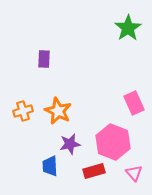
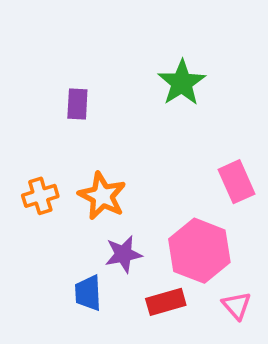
green star: (128, 28) -> (182, 83), moved

